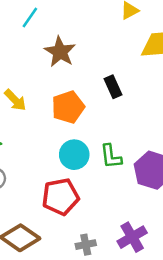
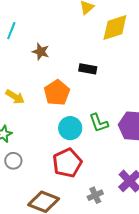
brown star: (60, 52) -> (41, 52), size x0.7
black rectangle: (113, 87) -> (88, 69), turned -42

